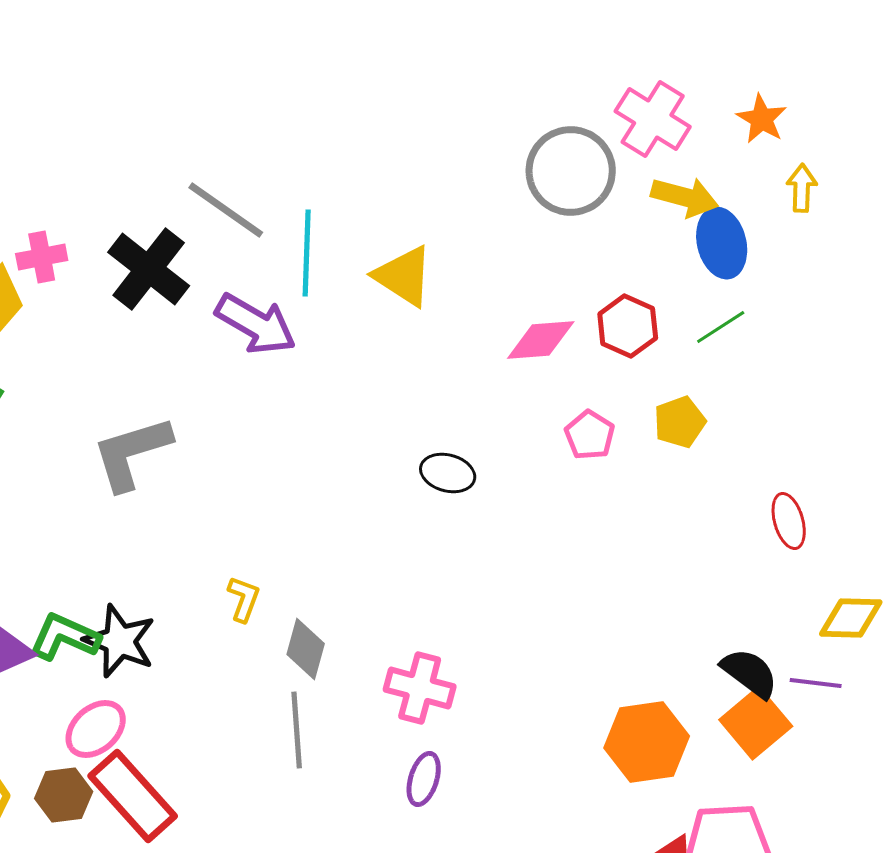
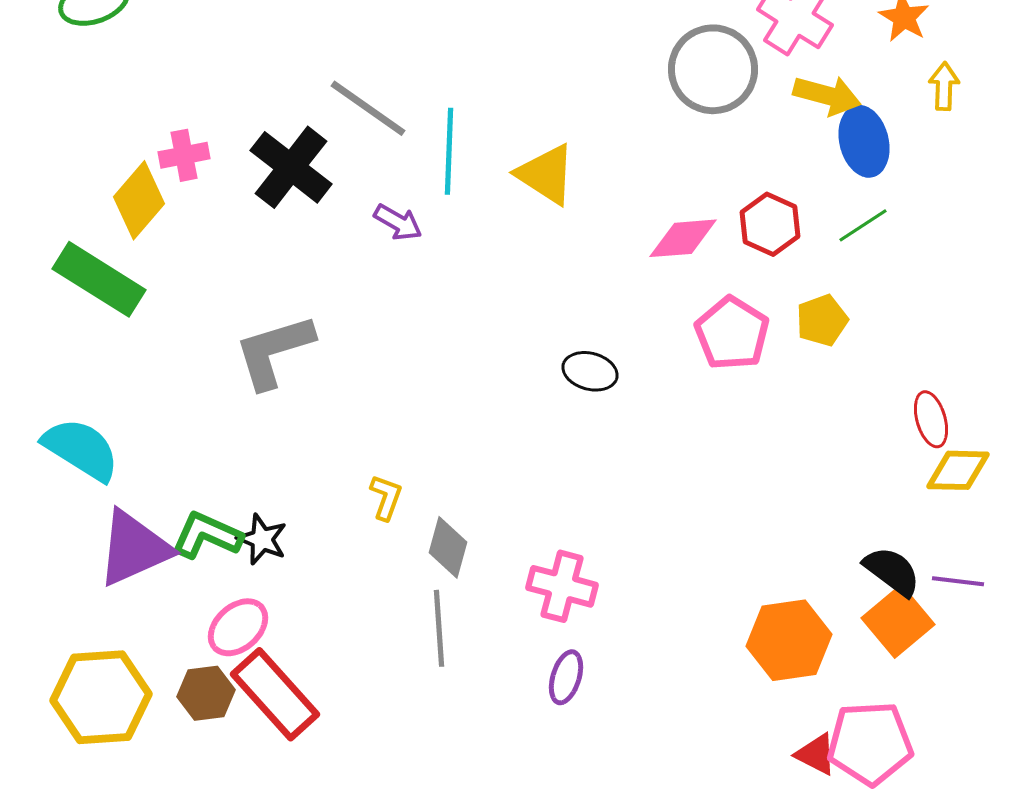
purple arrow: (256, 324) -> (398, 222), size x0.6
pink pentagon: (590, 435) -> (732, 333), size x1.5
yellow diamond: (851, 618) -> (958, 470), moved
black star: (120, 641) -> (262, 539), size x0.7

